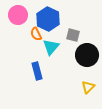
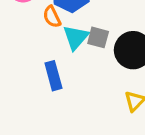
gray square: (73, 35) -> (98, 37), moved

